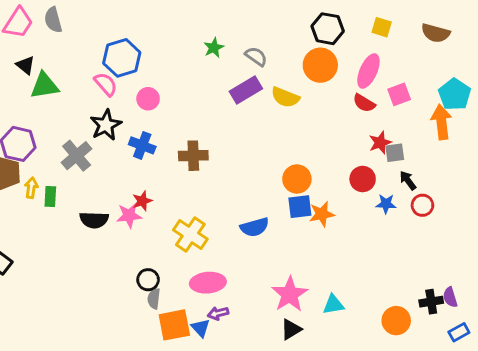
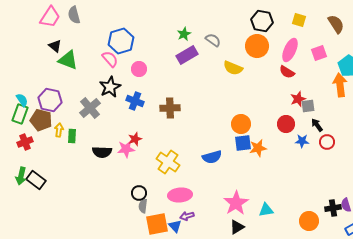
brown semicircle: (436, 33) -> (336, 24), turned -138
green triangle: (44, 86) -> (68, 60), turned 30
purple rectangle: (246, 90) -> (187, 55), moved
pink square: (399, 94) -> (319, 53), moved

